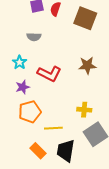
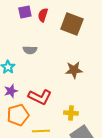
gray semicircle: (34, 37) -> (30, 50), moved
red L-shape: (49, 74) -> (40, 97), moved

